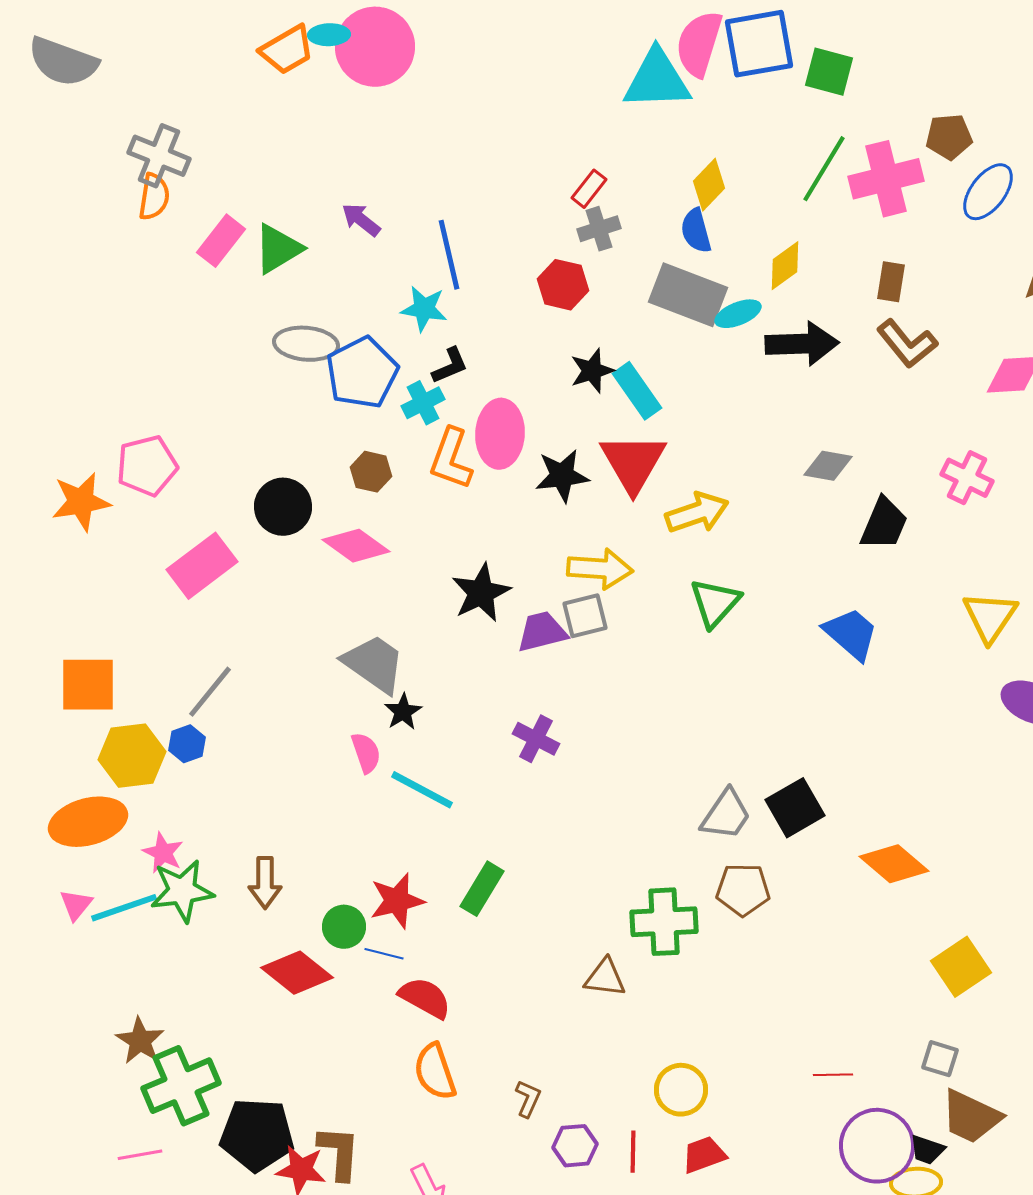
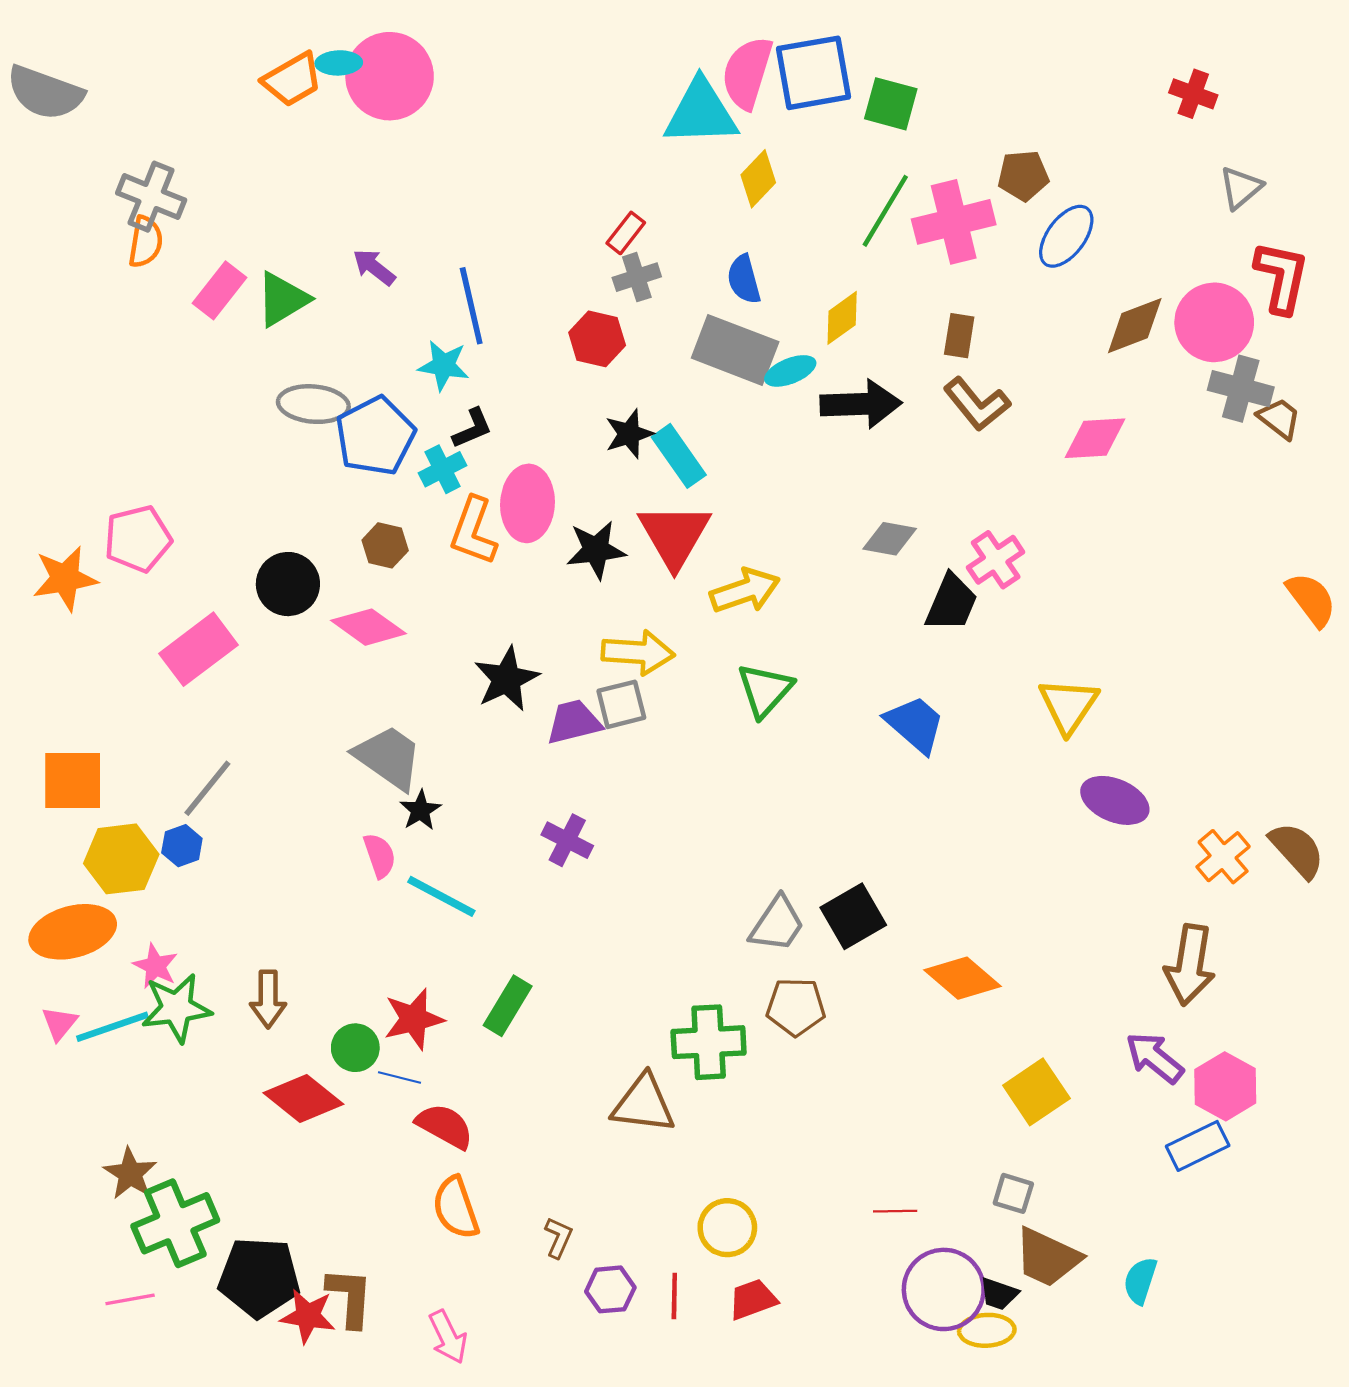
yellow diamond: (709, 185) -> (758, 179), moved
pink cross: (967, 478) -> (996, 560), moved, turned 30
brown triangle: (605, 978) -> (643, 1104), size x1.4

